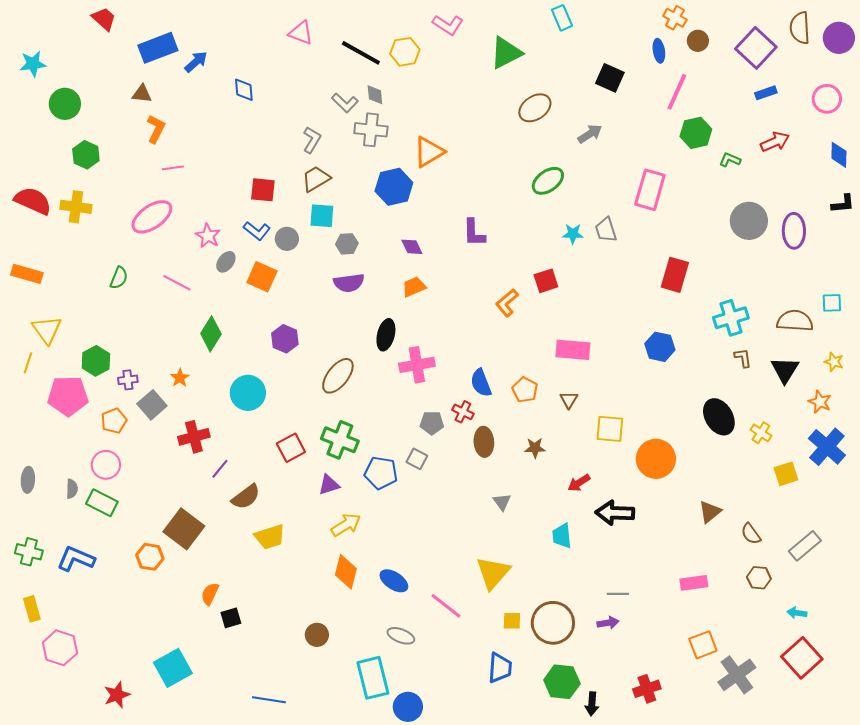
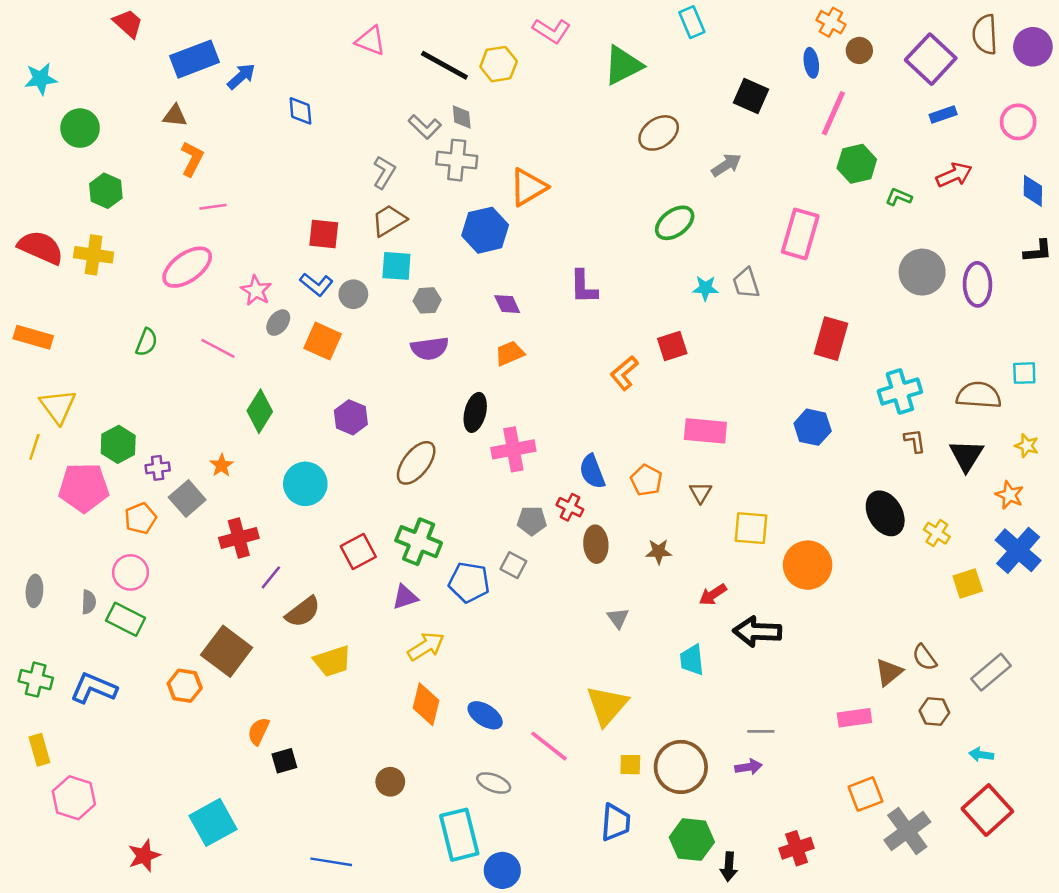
brown triangle: (710, 512) -> (889, 672), moved

